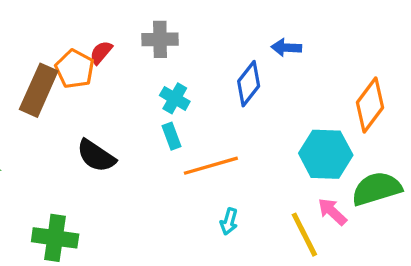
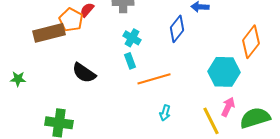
brown rectangle: (39, 90) -> (49, 33), turned 52
green semicircle: (377, 189) -> (255, 118), moved
pink arrow: (332, 212) -> (228, 107), turned 72

